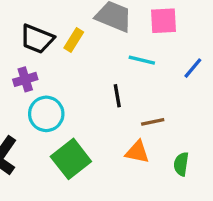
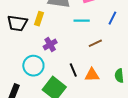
purple cross: (25, 79) -> (50, 45), moved
black line: (117, 96) -> (73, 70), moved
brown line: (153, 122) -> (95, 43), moved

